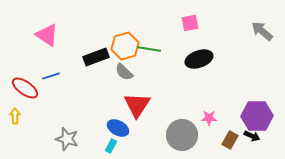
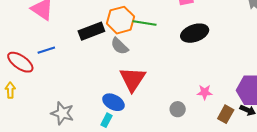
gray circle: (182, 135) -> (178, 109), size x0.5

